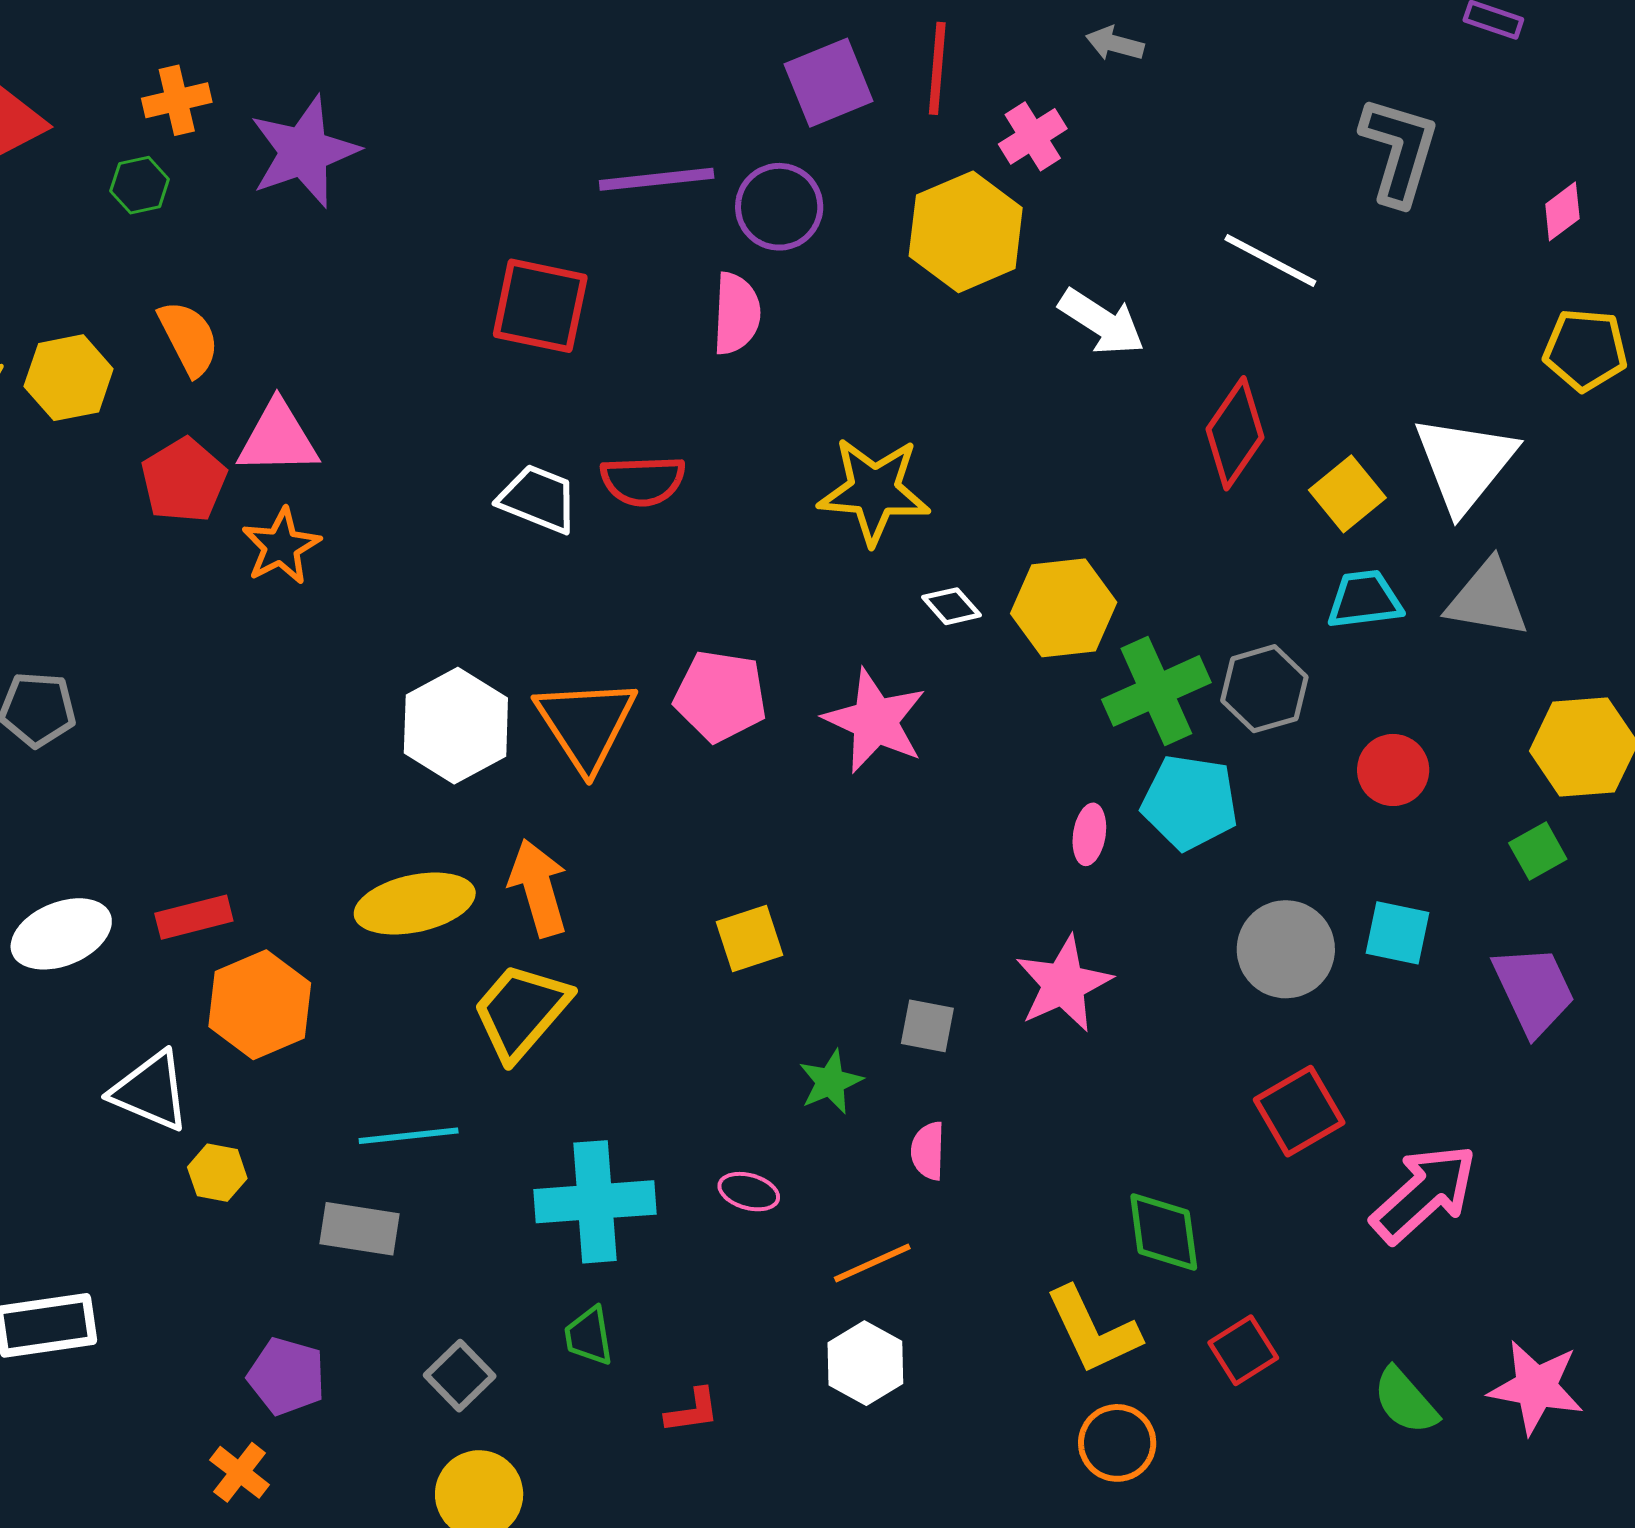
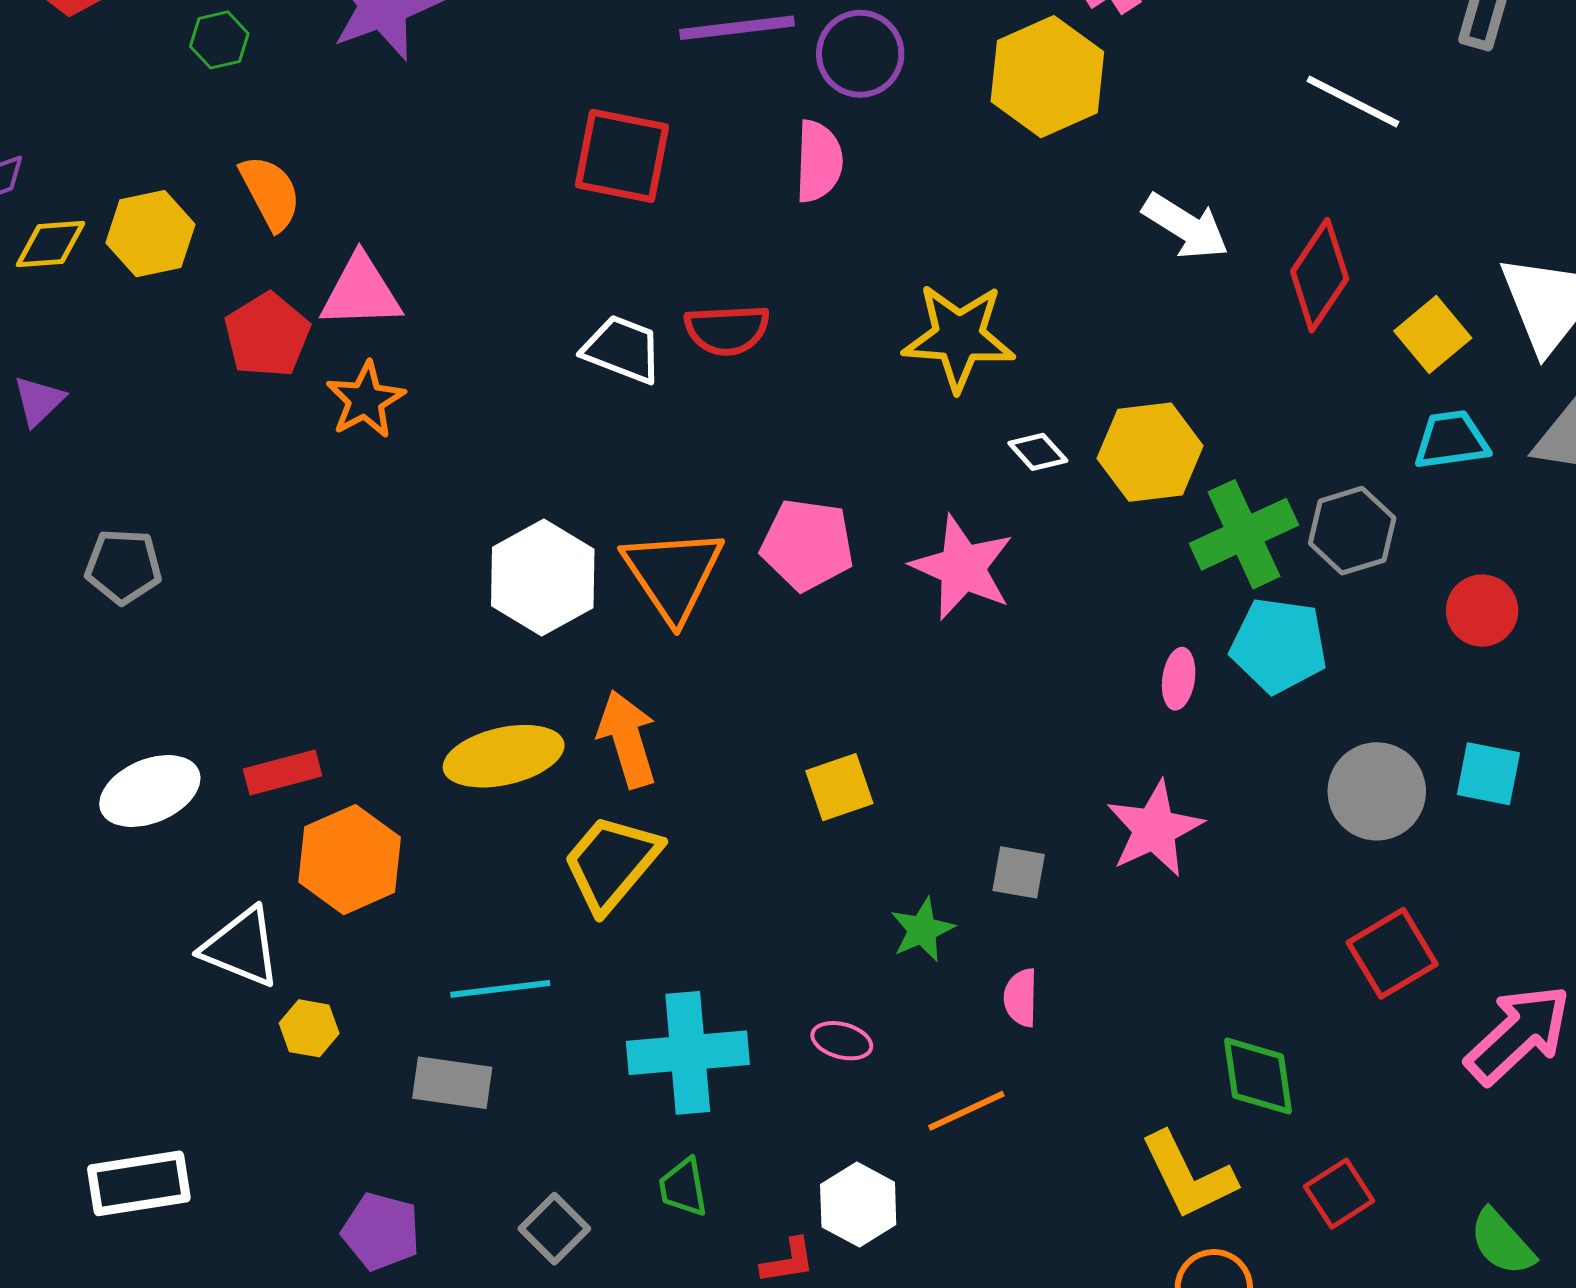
white arrow: (1102, 322) -> (1186, 226), moved
white hexagon: (865, 1363) -> (858, 1205), moved

